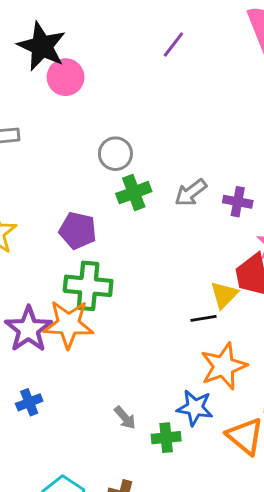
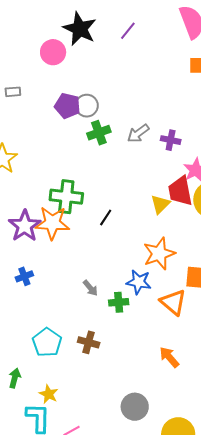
black star: (42, 46) -> (80, 29), moved
purple pentagon: (78, 231) -> (67, 106), moved
black line: (204, 318) -> (106, 218), moved, turned -48

